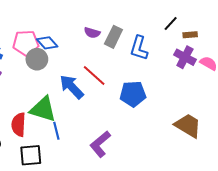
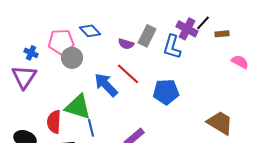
purple semicircle: (92, 33) -> (126, 44), moved
blue diamond: (47, 43) -> (90, 31), moved
purple cross: (185, 57) -> (187, 29), moved

